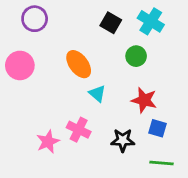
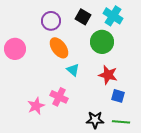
purple circle: (35, 19) -> (51, 21), moved
green circle: (136, 56) -> (102, 42), size x1.5
black star: (123, 140) -> (95, 120), moved

